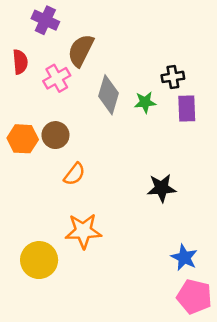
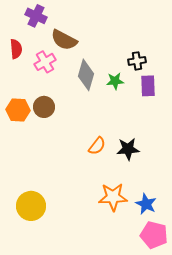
brown semicircle: (81, 50) -> (64, 40), turned -88
orange semicircle: (74, 174) -> (97, 146), moved
orange star: (83, 231) -> (113, 197), moved

